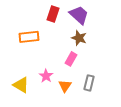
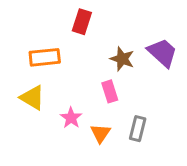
purple trapezoid: (79, 15) -> (162, 53), moved
pink rectangle: (71, 59) -> (110, 91), turned -48
yellow triangle: (21, 85) -> (32, 98), moved

